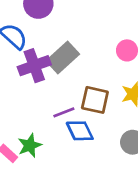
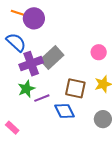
purple line: (64, 112) -> (42, 98), moved
green star: (30, 145) -> (26, 89), moved

